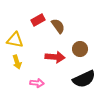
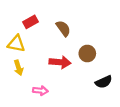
red rectangle: (38, 20) -> (31, 22), moved
black semicircle: (84, 79) -> (104, 82), moved, size x0.7

